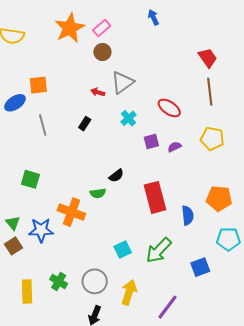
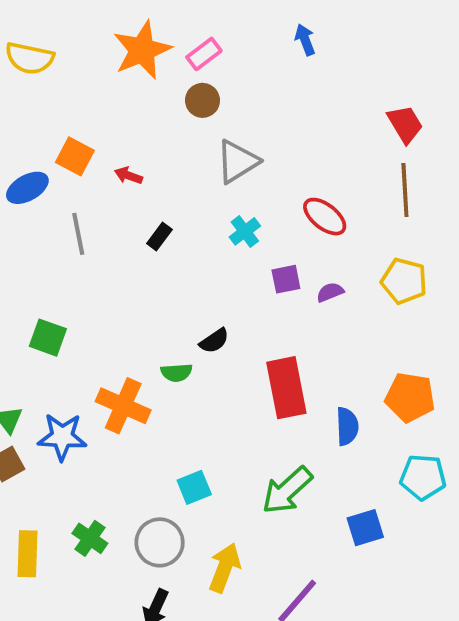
orange square: (38, 85) -> (75, 156), turned 30
red arrow: (98, 92) -> (128, 175), moved
cyan square: (123, 249) -> (194, 487), moved

